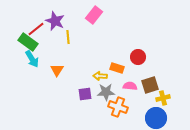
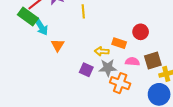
yellow line: (68, 37) -> (83, 11), moved
cyan arrow: (32, 59) -> (41, 27), moved
purple square: (85, 94) -> (86, 70), turned 32

